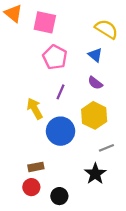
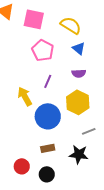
yellow semicircle: (106, 29) -> (71, 25), moved
purple semicircle: (95, 83) -> (79, 73), turned -40
brown rectangle: (36, 167) -> (48, 148), moved
black star: (95, 174) -> (79, 154), turned -30

